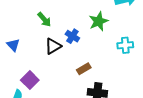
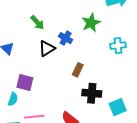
brown rectangle: (84, 69) -> (78, 70), turned -32
purple square: (30, 80) -> (25, 83), turned -30

